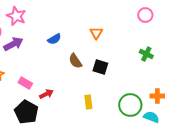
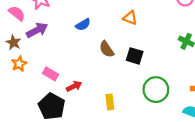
orange triangle: (96, 33) -> (130, 18), turned -40
yellow rectangle: (88, 102) -> (110, 102), moved
green circle: (130, 105) -> (156, 90), moved

